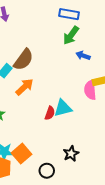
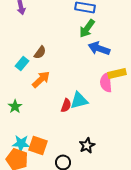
blue arrow: (83, 56) -> (99, 48), size x1.5
brown semicircle: (24, 60) -> (40, 52), size x0.6
orange square: (21, 154) -> (38, 145), turned -30

